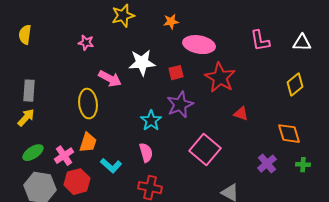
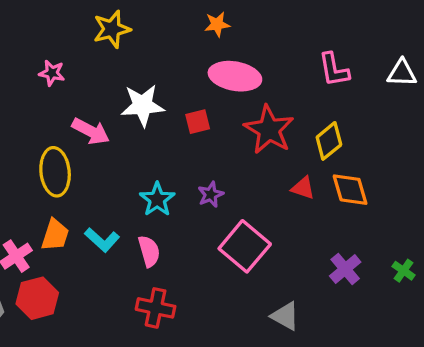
orange star: (171, 22) -> (217, 24), moved
yellow diamond: (295, 85) -> (329, 141), moved
purple star: (180, 105) -> (211, 194), moved, size x0.6
orange diamond: (289, 134) -> (350, 190), moved
green cross: (303, 165) -> (404, 271), turned 32
cyan L-shape: (111, 166) -> (102, 240), moved

